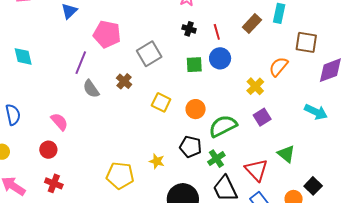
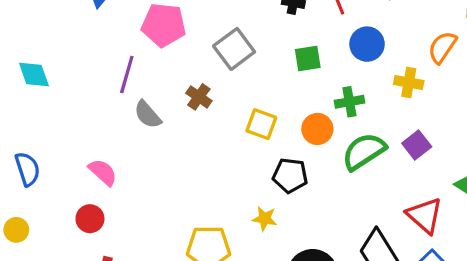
blue circle: (220, 58) -> (367, 44), moved
yellow cross: (255, 86) -> (409, 83), turned -30
purple square: (262, 117) -> (417, 145), moved
black pentagon: (190, 147) -> (290, 175), moved
green cross: (216, 159) -> (349, 102), moved, turned 30

